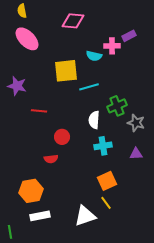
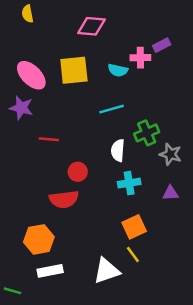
pink ellipse: (27, 39) -> (31, 75), moved
yellow square: (66, 71) -> (74, 70), moved
red semicircle: (51, 159) -> (64, 199), size x1.6
green line: (10, 232) -> (13, 291), turned -64

